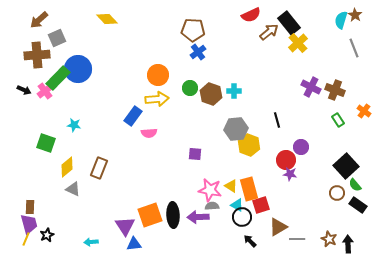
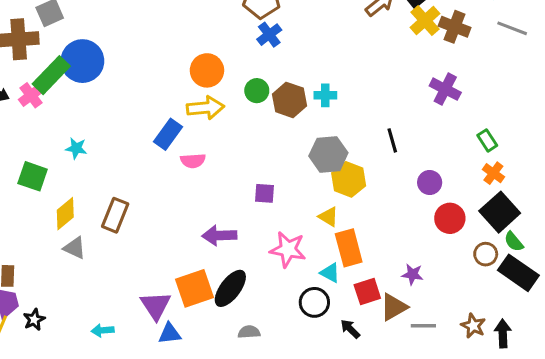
gray line: (354, 48) -> (512, 28), turned -48
brown cross: (335, 90) -> (455, 27), moved
orange cross: (364, 111) -> (493, 173), moved
red circle: (286, 160) -> (450, 218), moved
purple star: (290, 174) -> (412, 274), moved
yellow triangle: (231, 186) -> (328, 217), moved
red square: (261, 205) -> (367, 291), moved
black rectangle: (358, 205) -> (518, 273), size x1.4
gray semicircle: (212, 206) -> (249, 332), moved
black ellipse: (173, 215) -> (230, 288), turned 40
purple arrow: (198, 217) -> (219, 235), moved
black circle: (242, 217) -> (314, 302), moved

